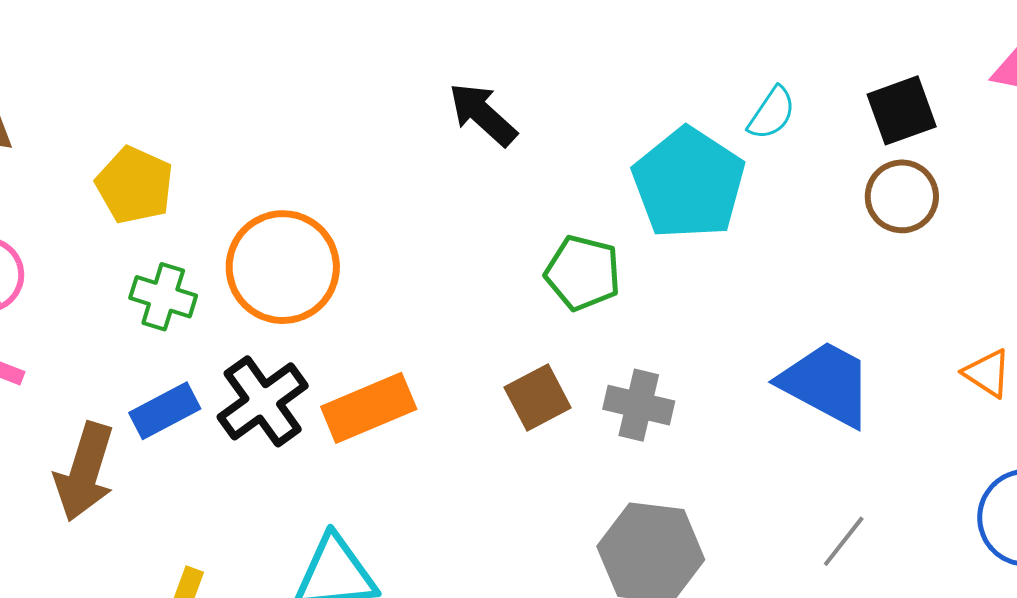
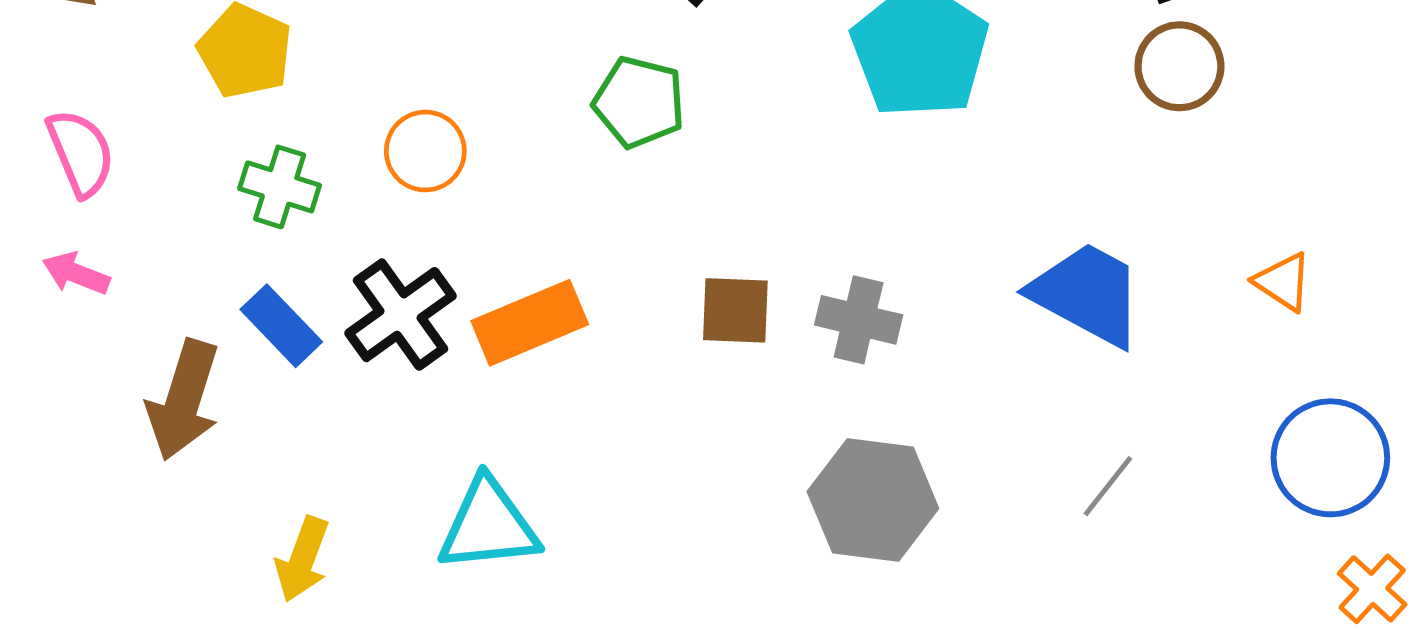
orange circle: (283, 267) -> (425, 151), size x0.6
green pentagon: (583, 273) -> (639, 102), moved
brown square: (538, 398) -> (735, 310), turned 30
blue rectangle: (165, 411) -> (281, 326), turned 74

